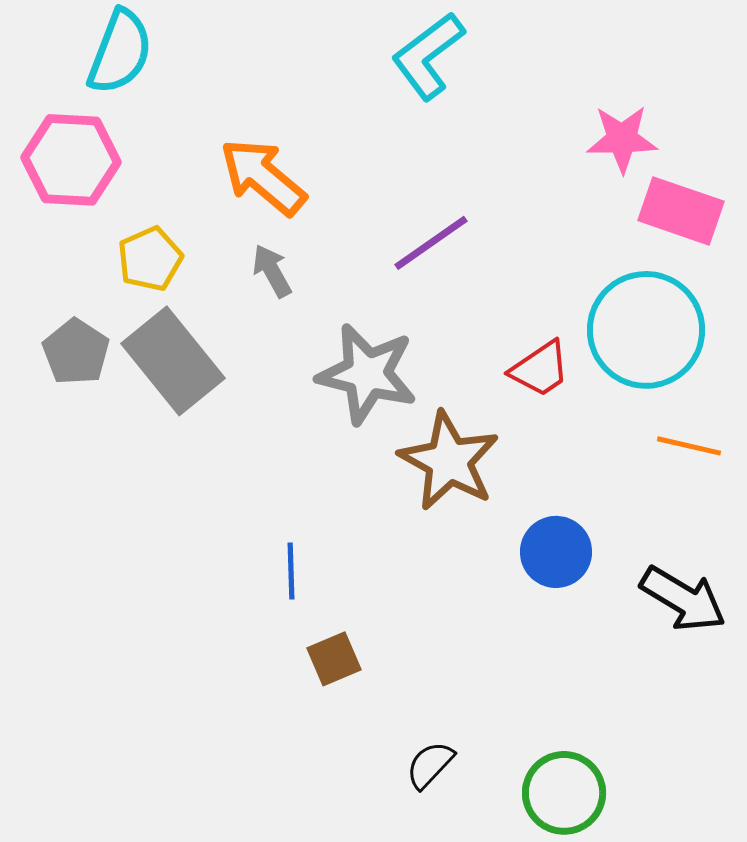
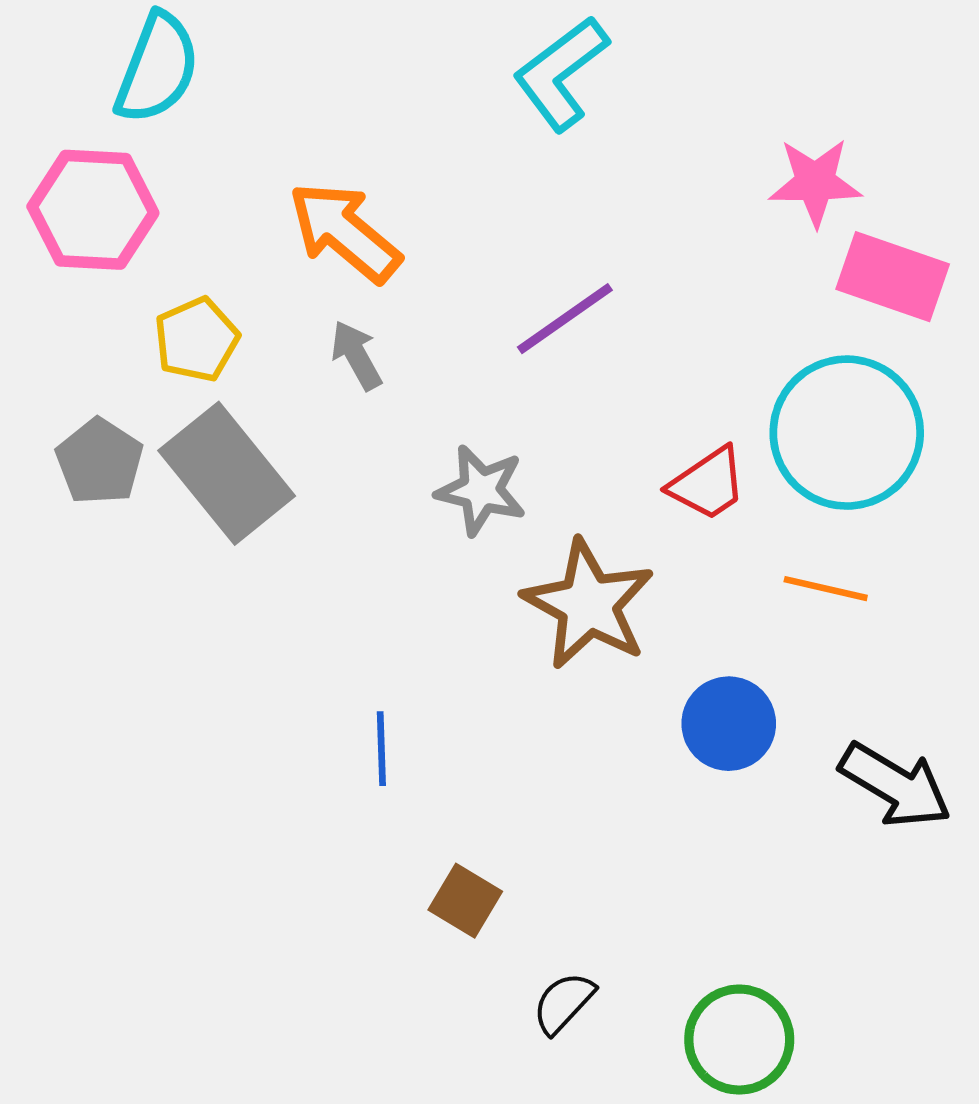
gray star: (367, 374) -> (481, 490), size x0.7
orange line: (689, 446) -> (826, 589), moved
brown square: (334, 659) -> (465, 901), moved, turned -36

